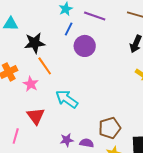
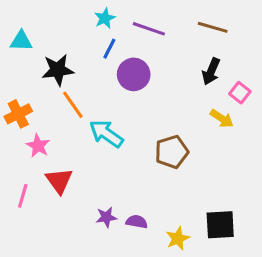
pink star: (31, 84) -> (38, 146), moved
cyan arrow: (67, 99) -> (106, 134), moved
brown pentagon: (110, 128) -> (172, 152), moved
pink line: (16, 136) -> (23, 196), moved

